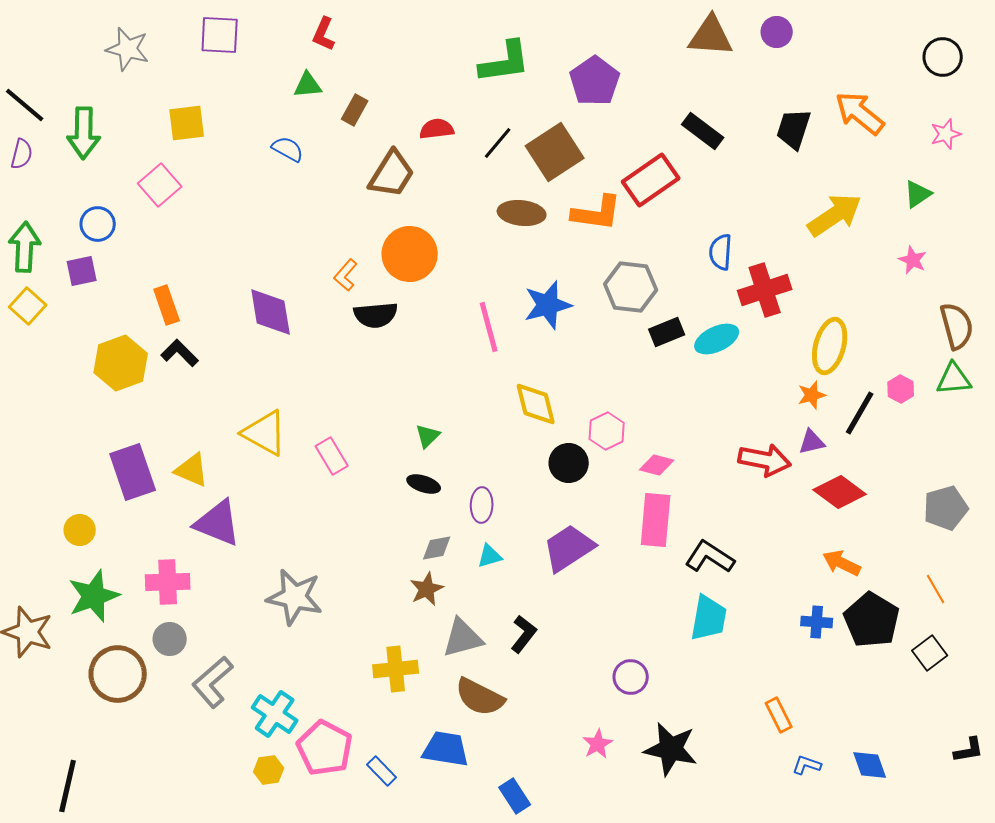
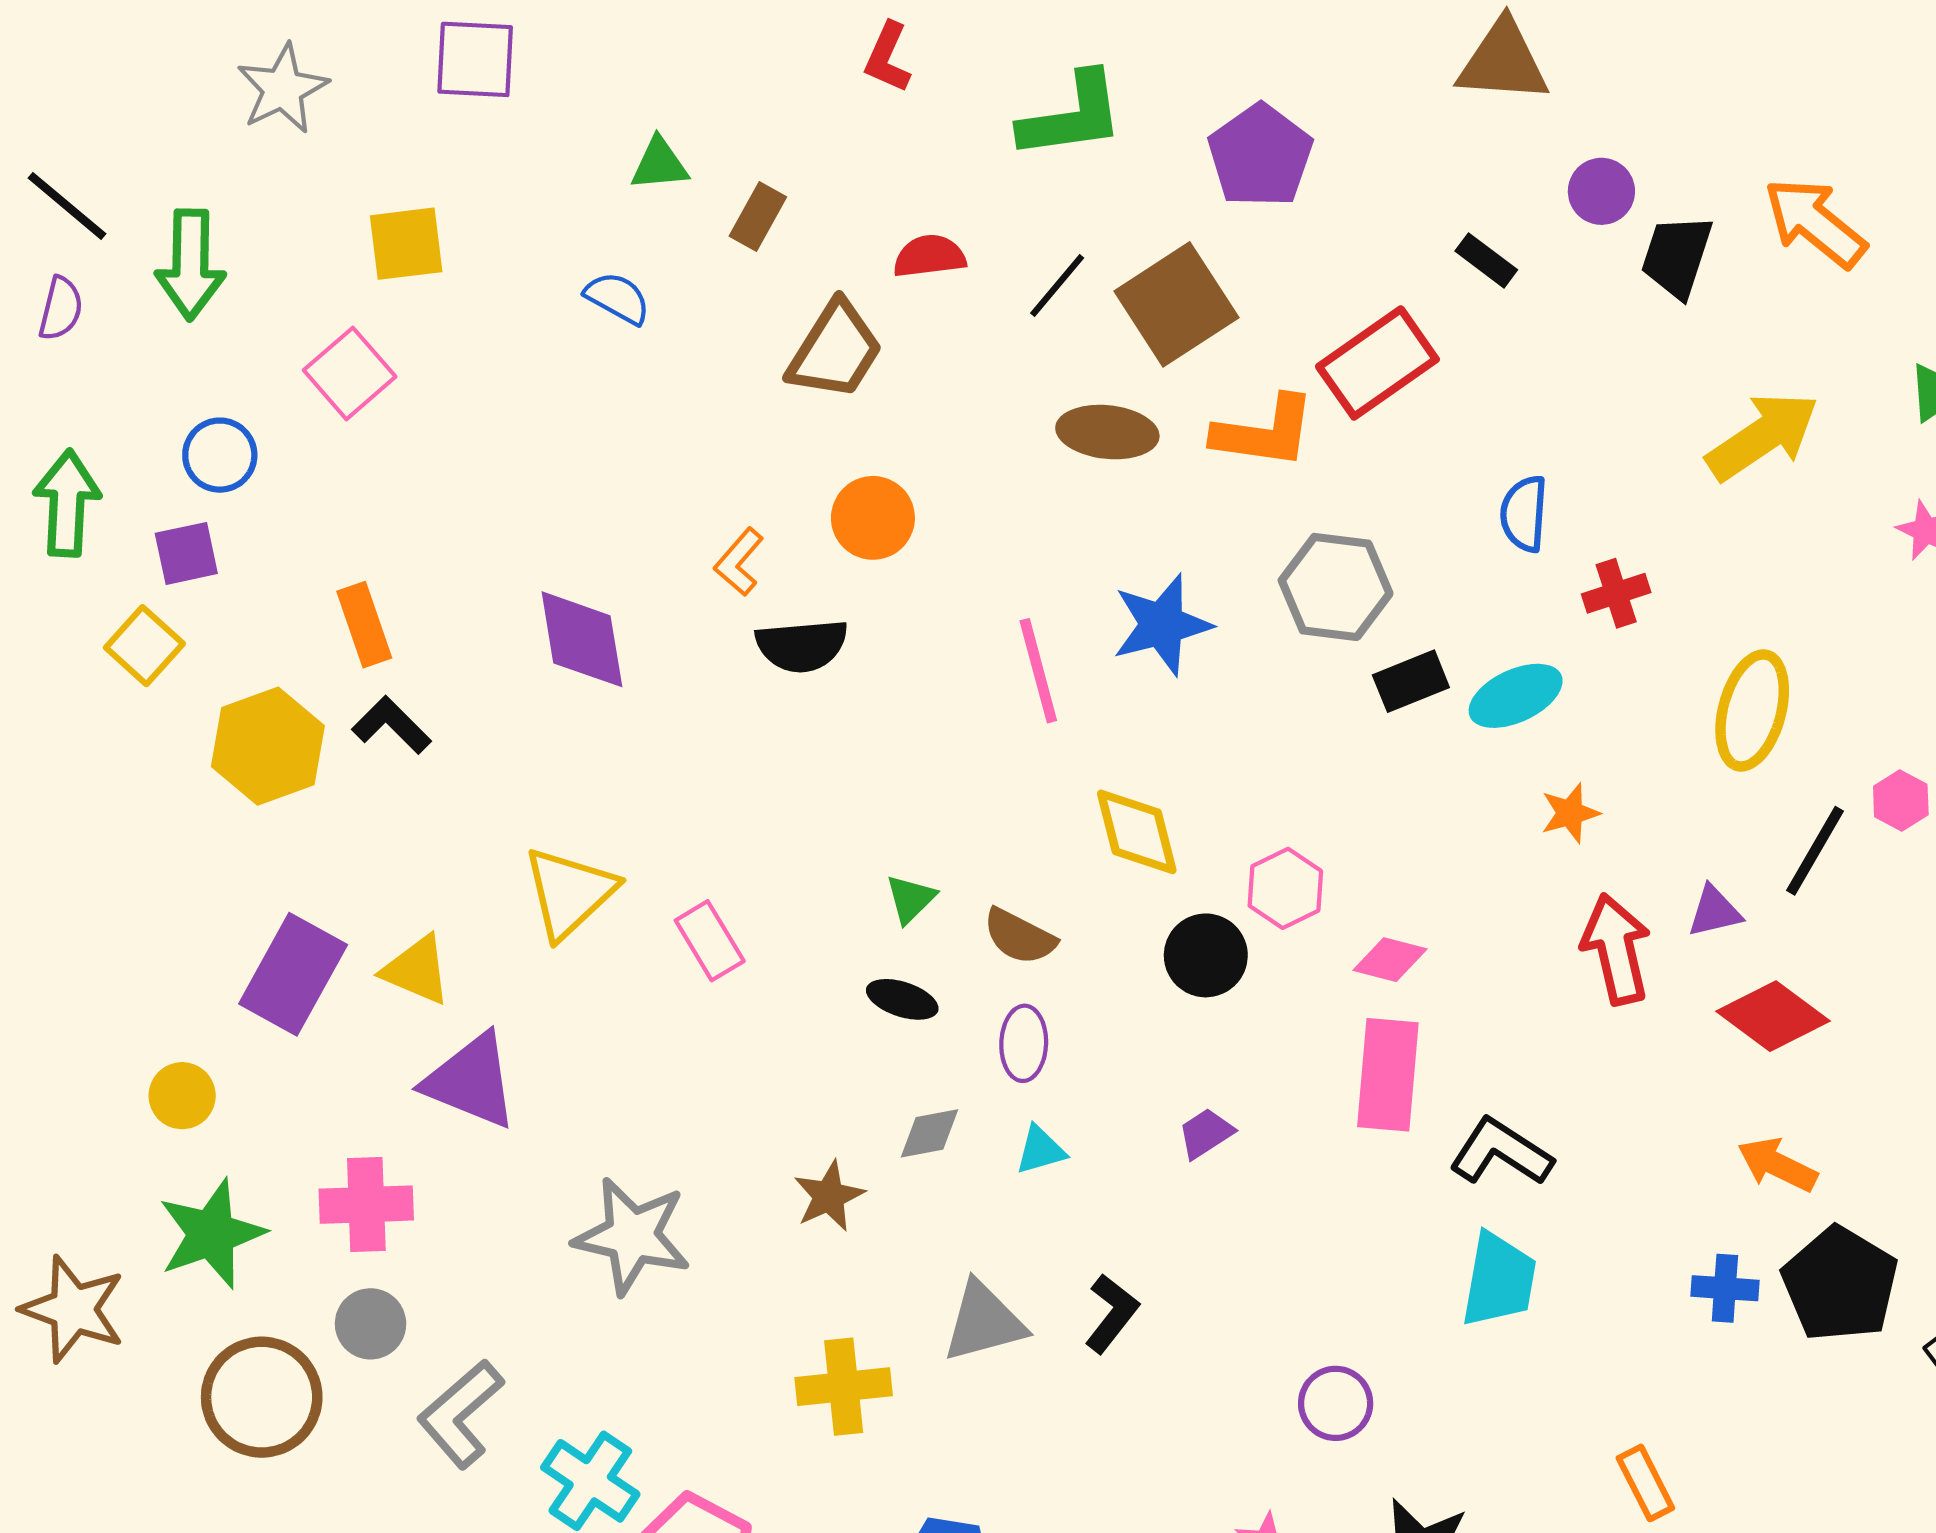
purple circle: (777, 32) -> (1601, 191), moved
red L-shape: (324, 34) -> (888, 57), moved
gray star: (128, 49) -> (283, 89), turned 30
black rectangle: (703, 131) -> (1486, 260), size x0.7
orange circle: (410, 254) -> (873, 518), size x0.7
red cross: (765, 290) -> (1616, 593), size x0.6
yellow square: (28, 306) -> (144, 646), moved
orange star: (812, 395) -> (1570, 813), moved
yellow triangle: (265, 433) -> (569, 893), turned 48
red arrow: (765, 460) -> (1616, 949), turned -114
purple rectangle: (133, 472) -> (293, 974), turned 48
purple trapezoid: (569, 548) -> (1206, 1133), size x0.5
brown star: (427, 589) -> (829, 1196), moved
brown semicircle: (480, 697) -> (1019, 937), moved, size x0.7

